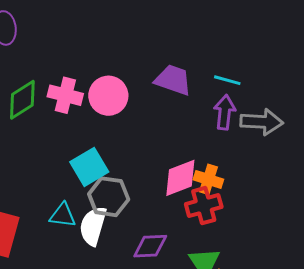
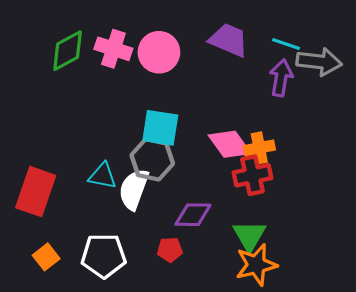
gray arrow: (262, 122) -> (319, 62), moved
cyan square: (89, 167) -> (160, 128), moved, turned 36
pink diamond: (180, 178) -> (230, 144), turned 72
orange cross: (208, 179) -> (259, 148), turned -32

